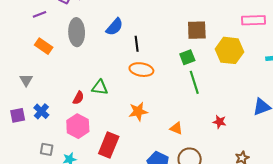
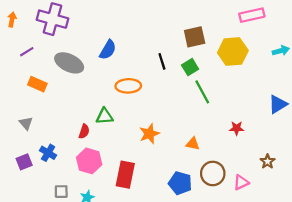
gray ellipse: (77, 32) -> (69, 63), turned -52
black line: (137, 44) -> (162, 61), moved
orange ellipse: (141, 70) -> (128, 86), moved

